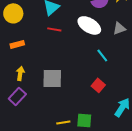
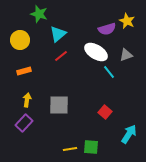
red line: (54, 29) -> (61, 56), turned -48
cyan line: (102, 55) -> (109, 72), moved

